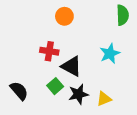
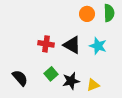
orange circle: (64, 16) -> (87, 14), moved
cyan star: (110, 53) -> (98, 46), turned -30
black triangle: (71, 66) -> (72, 45), moved

